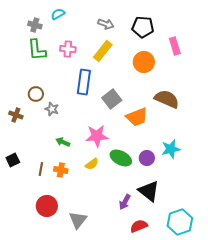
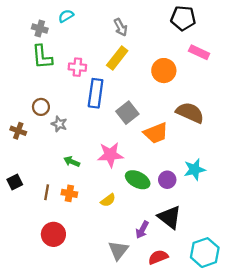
gray arrow: (106, 24) -> (121, 27), turned 42
black pentagon: (143, 27) -> (183, 18), moved
pink rectangle: (175, 46) -> (199, 52), turned -48
pink cross: (68, 49) -> (77, 67), moved
yellow semicircle: (92, 164) -> (108, 200), moved
gray triangle: (78, 220) -> (118, 250), moved

